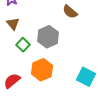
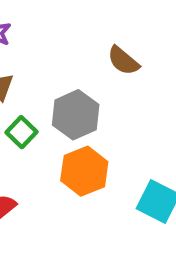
orange hexagon: (42, 70) -> (84, 171), moved

